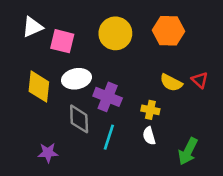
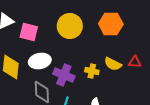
red triangle: (200, 80) -> (135, 62), turned -40
yellow cross: (150, 110) -> (92, 71), moved

